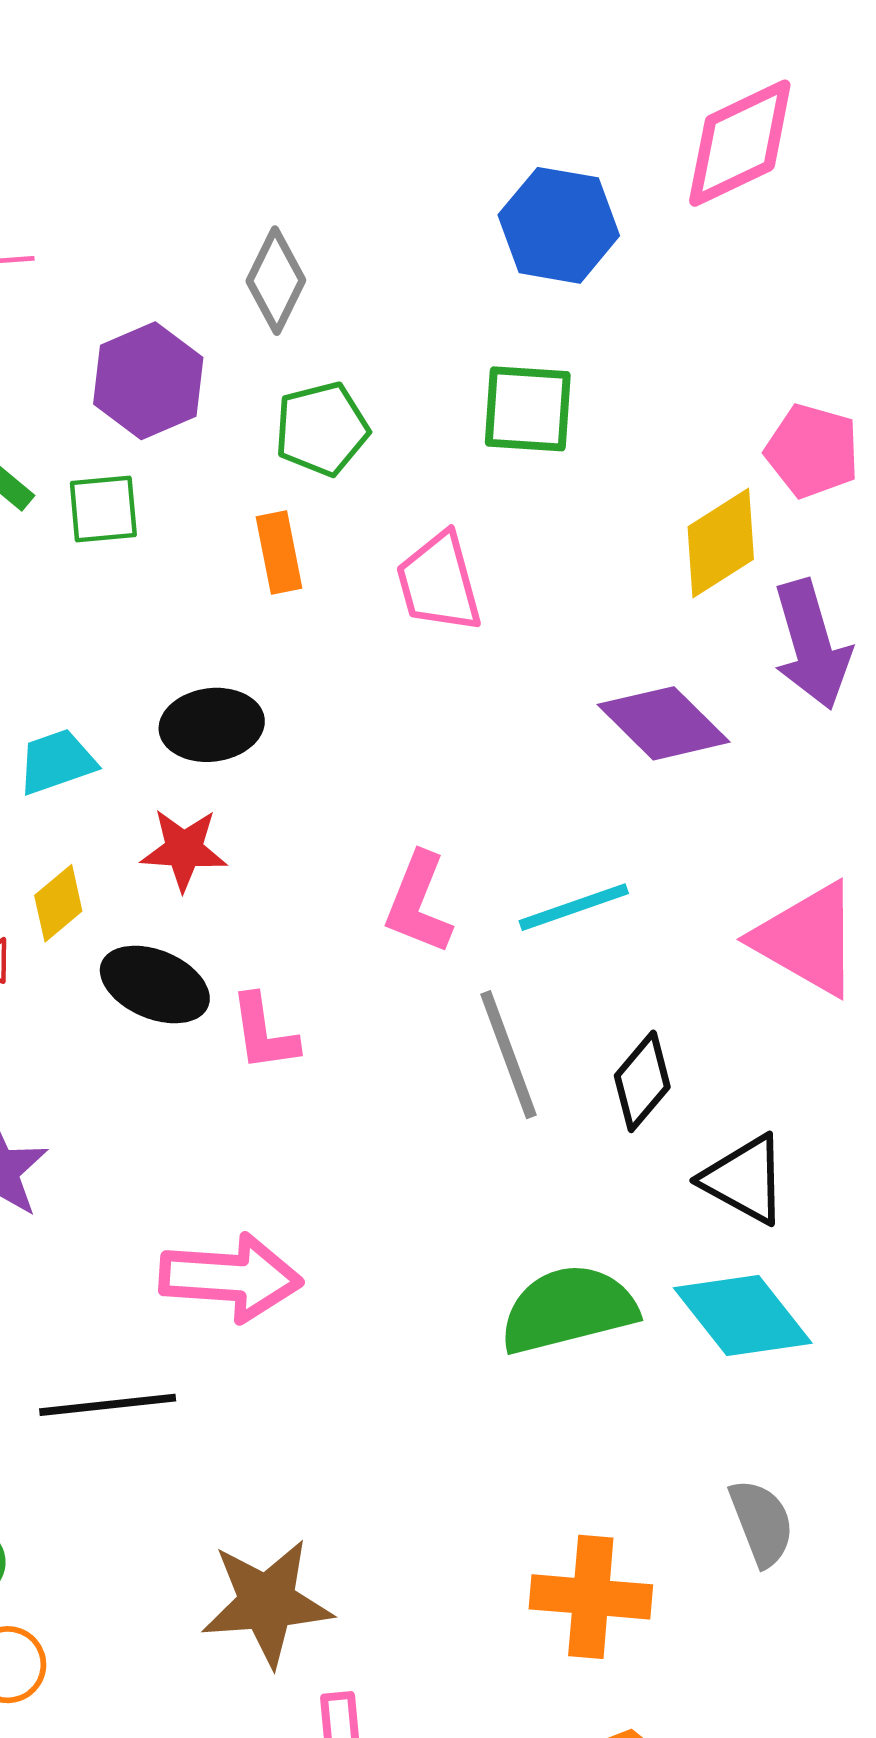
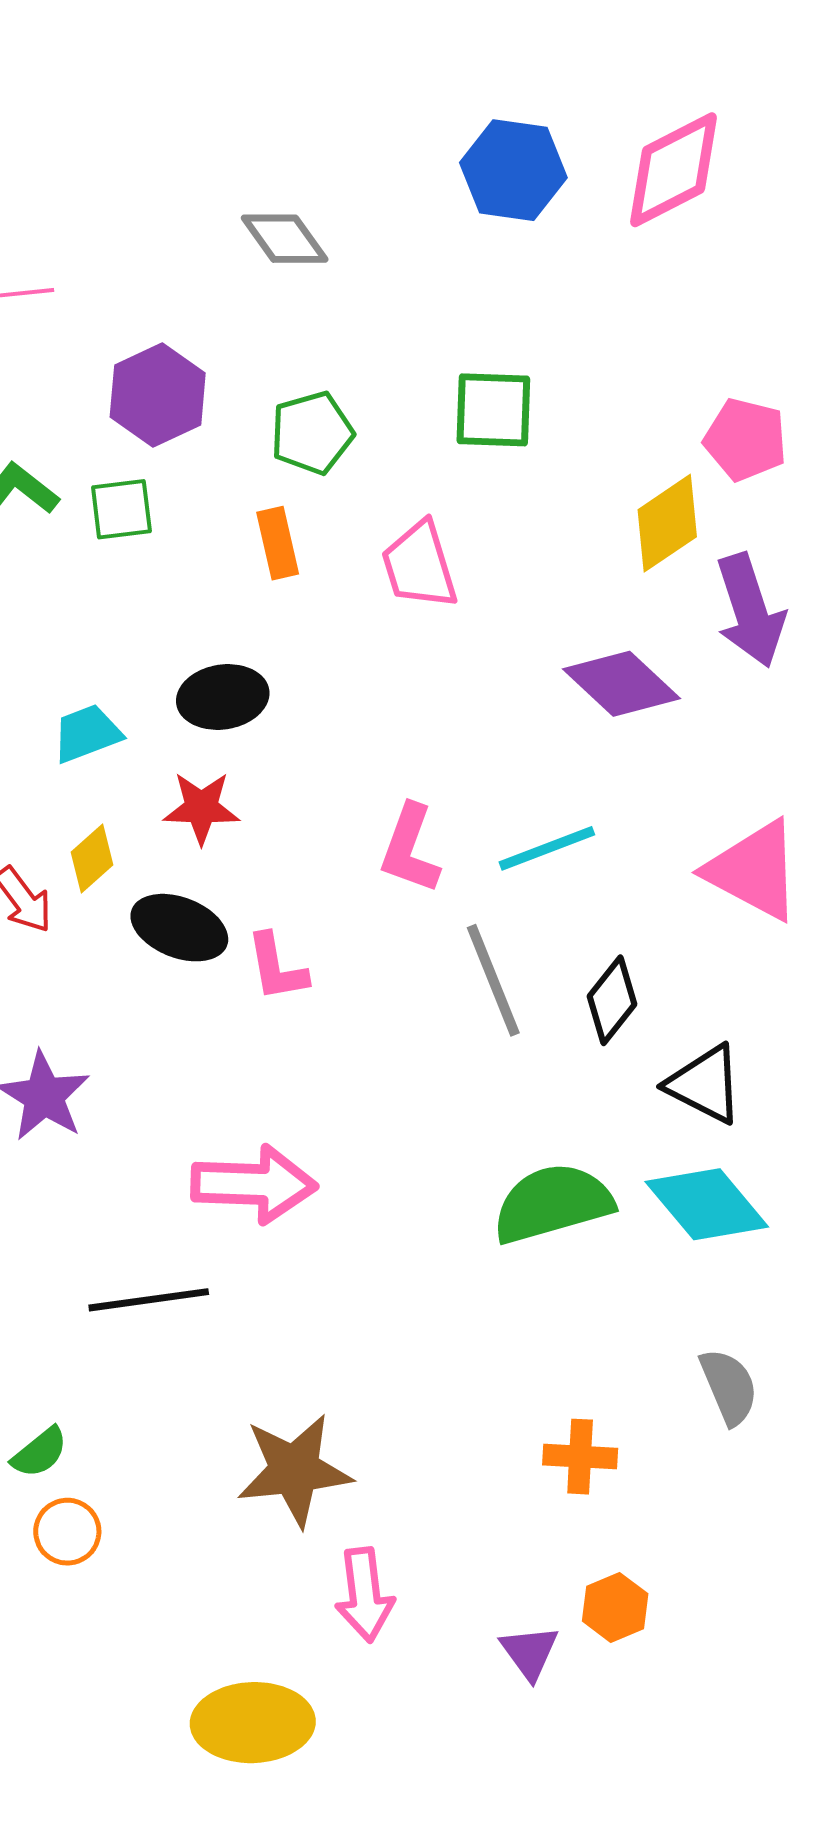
blue hexagon: (559, 225) -> (513, 170), moved
gray diamond: (276, 281) -> (285, 239), moved, turned -60
orange cross: (591, 1597) -> (580, 1457), size x0.7

